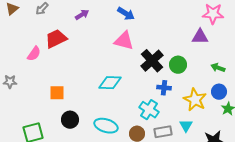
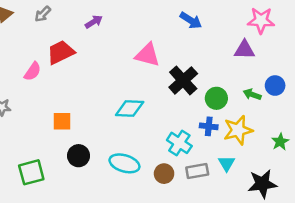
blue arrow: (126, 14) -> (191, 20), moved
green circle: (178, 65) -> (216, 98), moved
green arrow: (218, 68) -> (252, 94), moved
blue cross: (164, 88) -> (209, 126), moved
blue circle: (219, 92) -> (275, 86), moved
yellow star: (195, 100) -> (238, 130), turned 30

